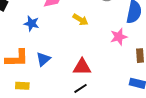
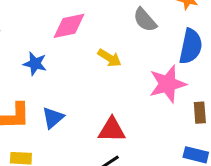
pink star: (119, 37) -> (168, 84), size x1.4

